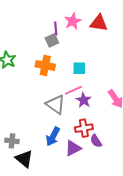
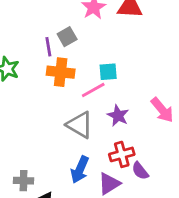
purple line: (56, 28) -> (48, 47), moved
pink line: (73, 90) -> (93, 90), moved

